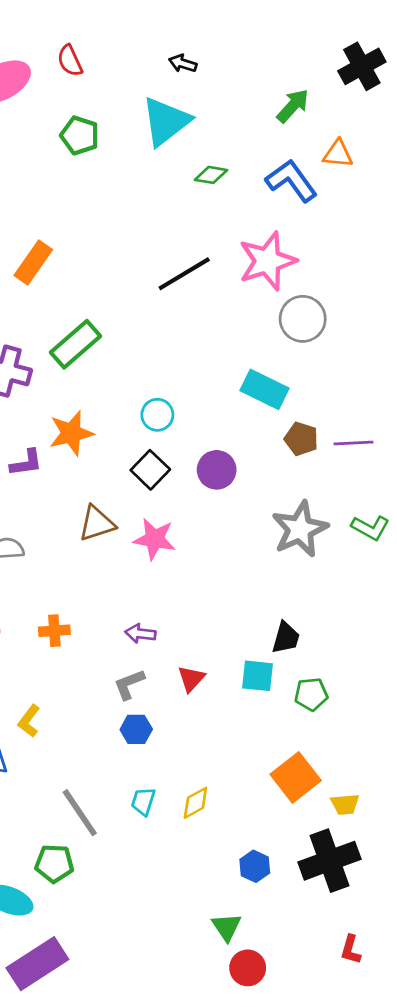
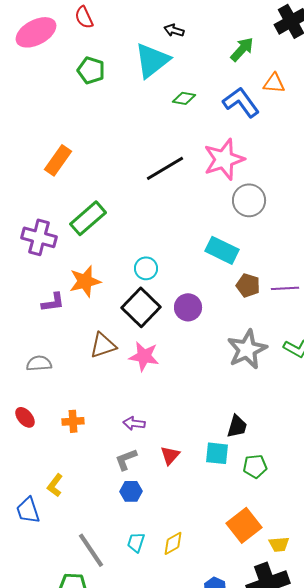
black arrow: (183, 63) -> (174, 30), moved
black square: (150, 470) -> (141, 307), size x1.4

